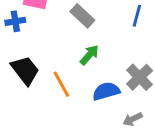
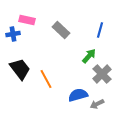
green arrow: (89, 55) -> (89, 56), moved
blue semicircle: (106, 91) -> (78, 95), moved

